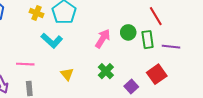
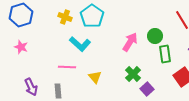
green rectangle: (148, 40) -> (165, 54), moved
pink line: (25, 64) -> (67, 67), moved
purple square: (131, 86) -> (147, 89), moved

